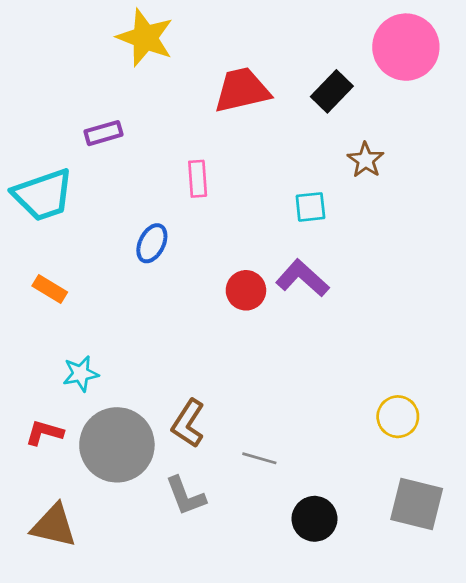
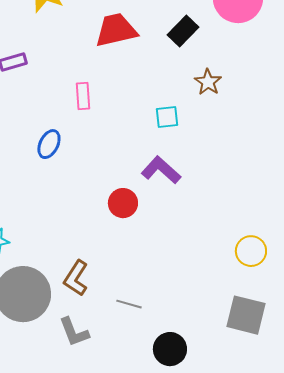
red circle: (246, 290) -> (123, 203), moved
yellow circle: (398, 417) -> (251, 251), moved
gray square: (417, 504) -> (246, 315), moved

